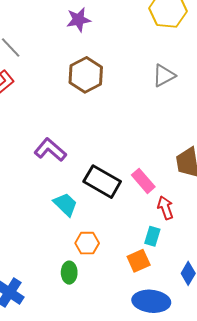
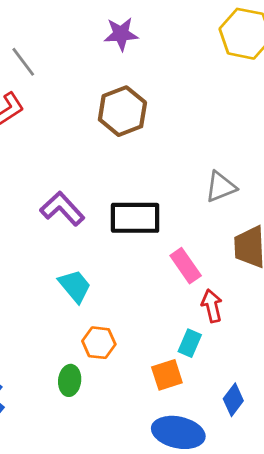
gray triangle: (164, 76) -> (221, 187), moved
black rectangle: (102, 182) -> (135, 218), moved, turned -36

